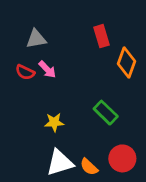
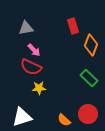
red semicircle: (25, 72) -> (31, 67), moved, size x1.5
green rectangle: (106, 113) -> (89, 78), moved
white triangle: (60, 163) -> (22, 117), moved

